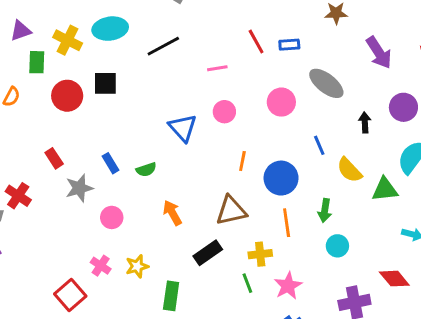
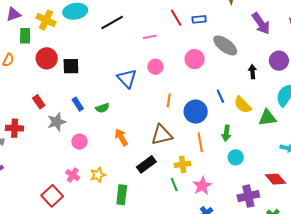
black square: (105, 83) -> (71, 66), moved
blue line: (319, 145) -> (220, 96), moved
red cross: (18, 196) -> (15, 128), turned -30

